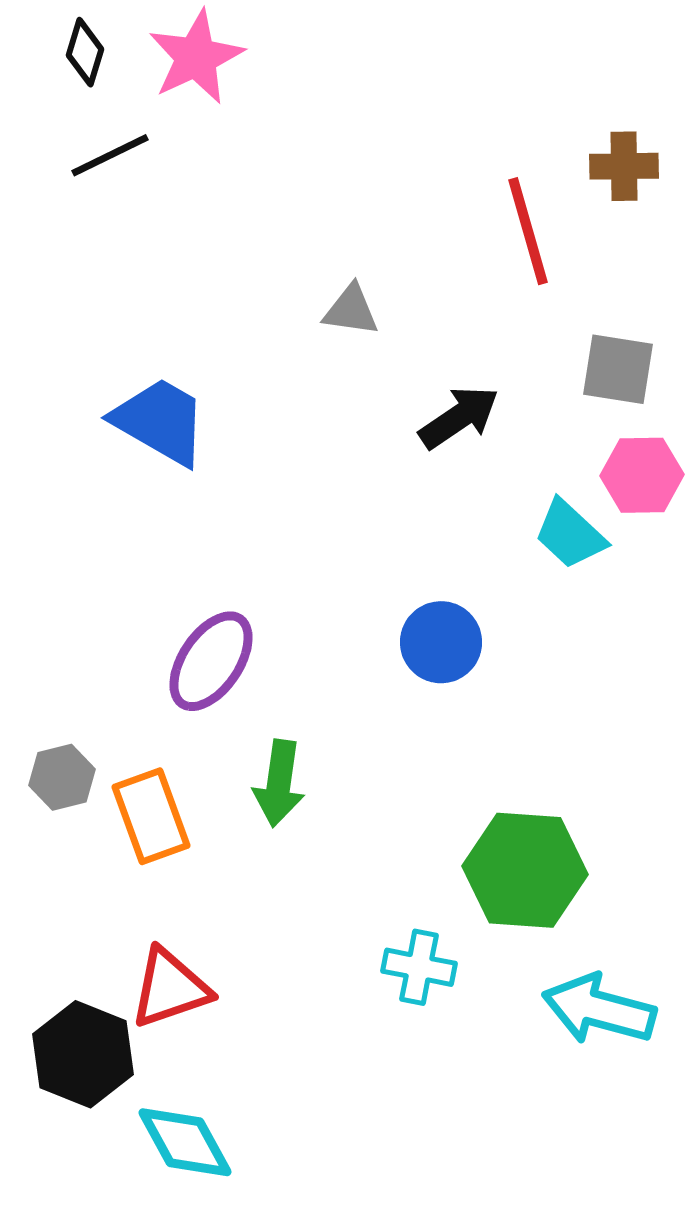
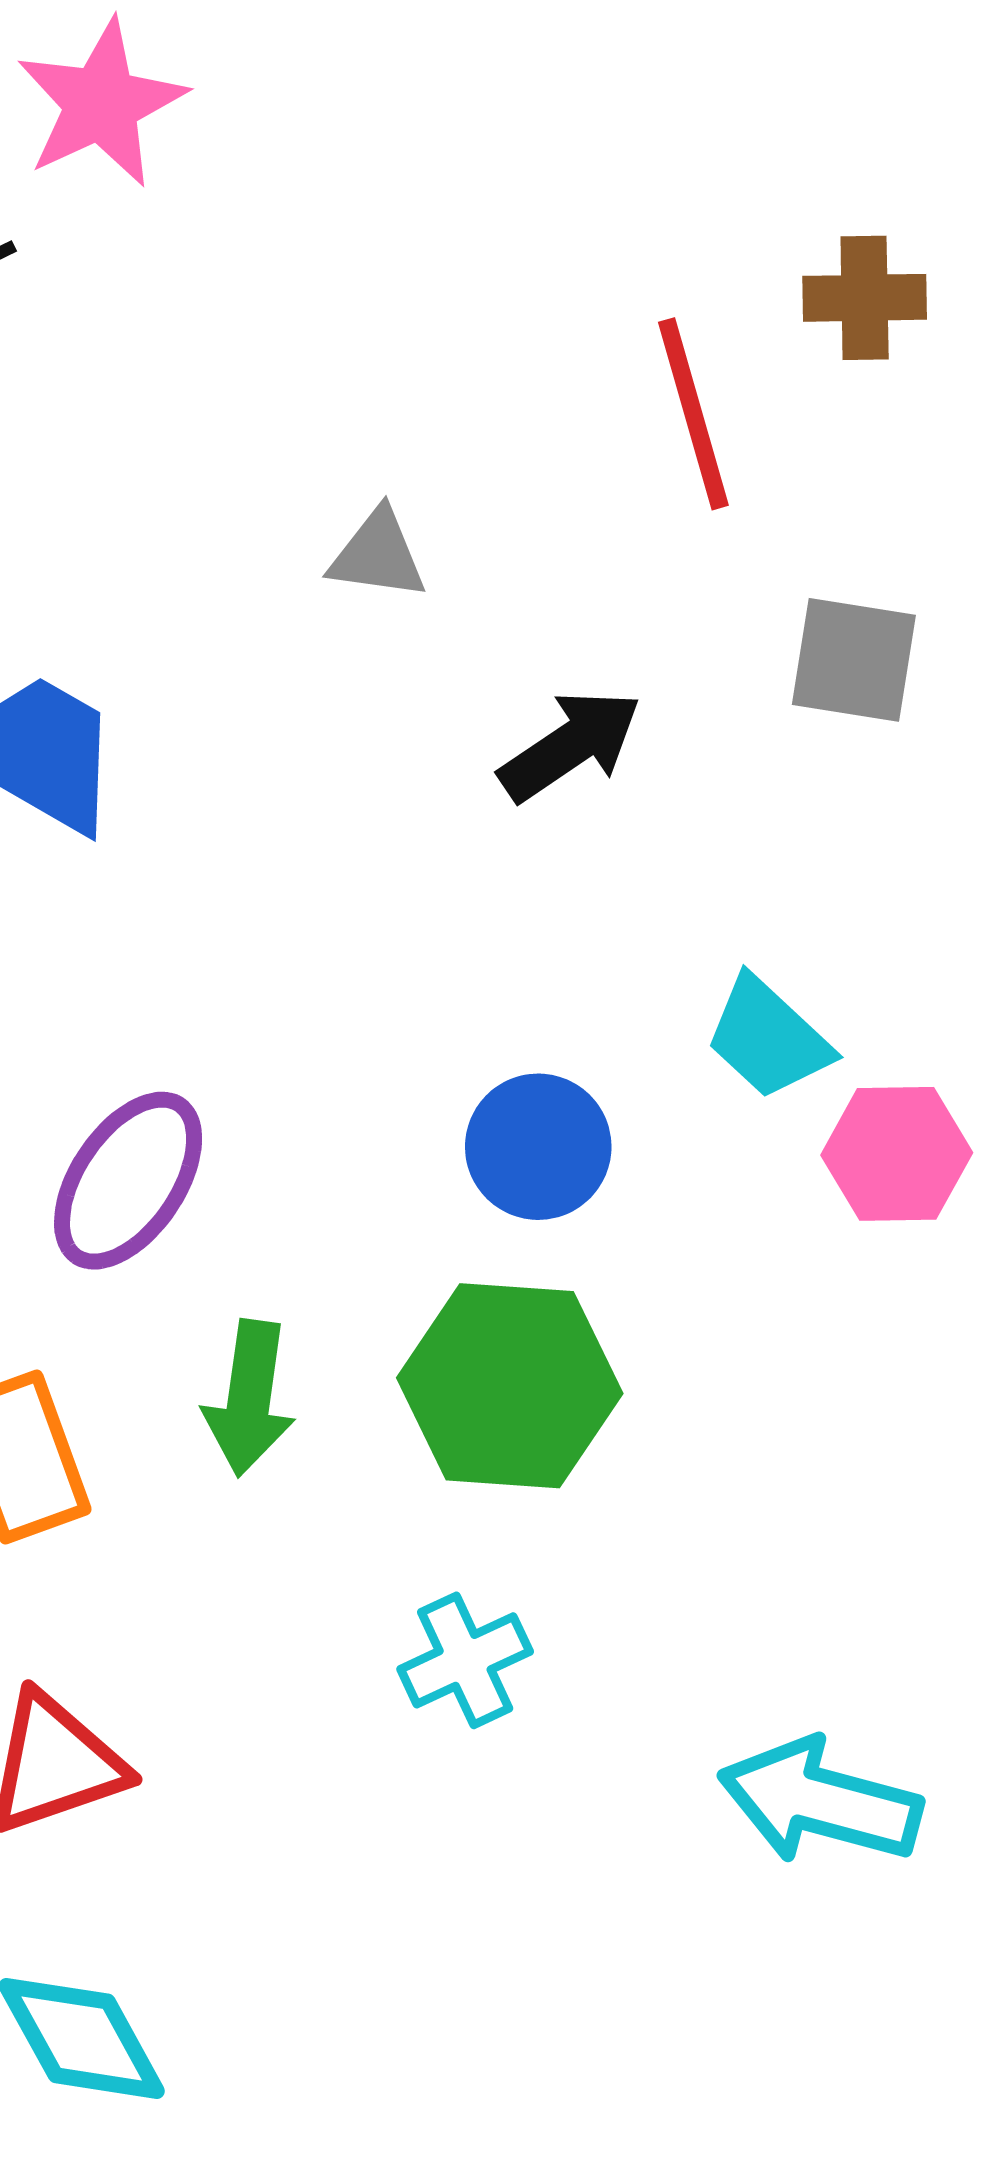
pink hexagon: (642, 475) -> (897, 1154), moved
cyan trapezoid: (570, 534) -> (768, 1038), moved
green hexagon: (525, 870) -> (510, 1386), moved
cyan cross: (419, 967) -> (465, 1660), moved, turned -36

